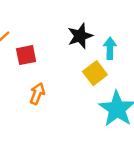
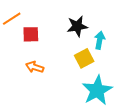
orange arrow: (37, 94) -> (35, 67), turned -102

